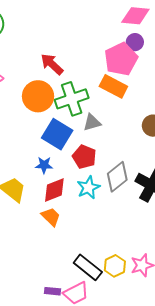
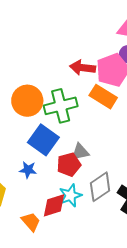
red arrow: (52, 64) -> (83, 68), moved, turned -40
gray triangle: (92, 122) -> (80, 152), moved
red pentagon: (84, 157) -> (69, 165), turned 30
red diamond: (54, 190) -> (54, 205), moved

